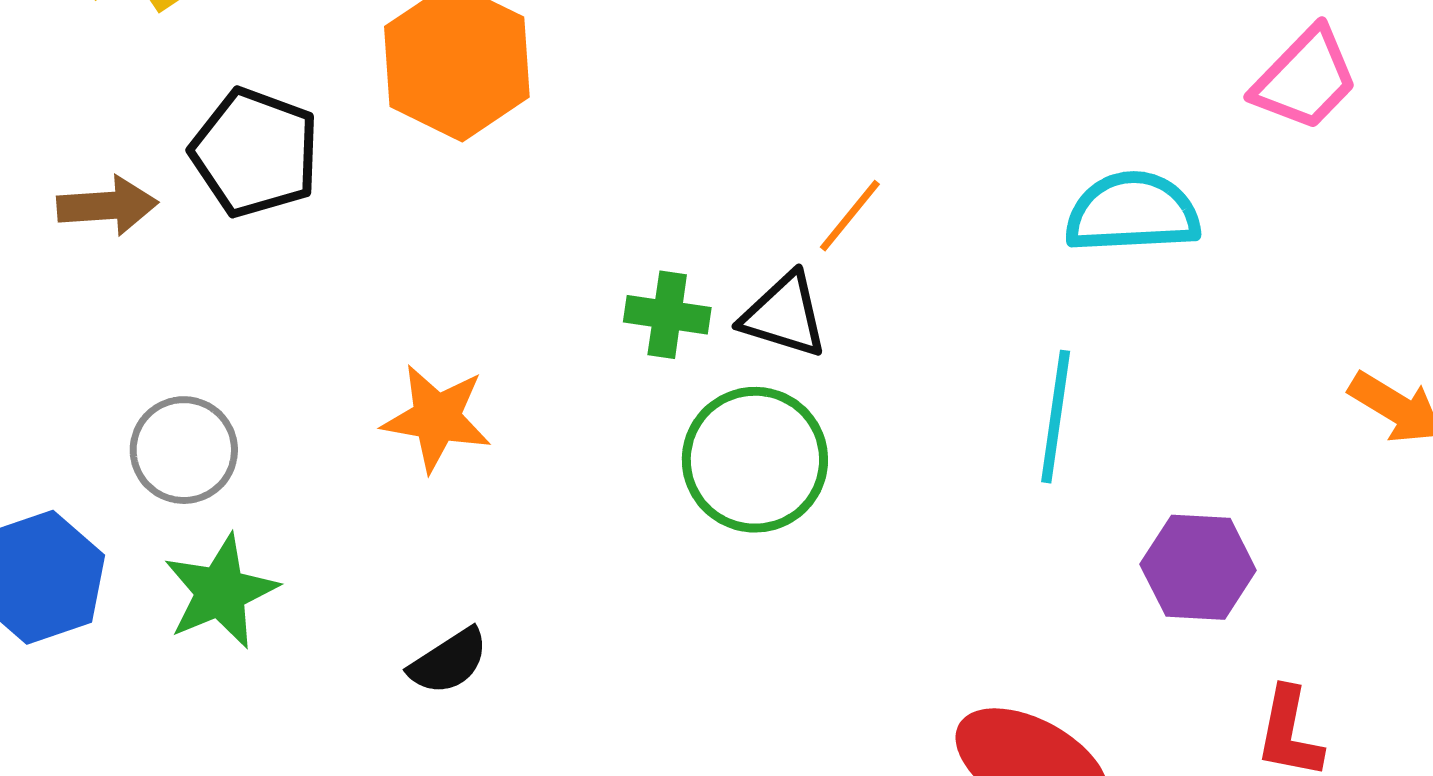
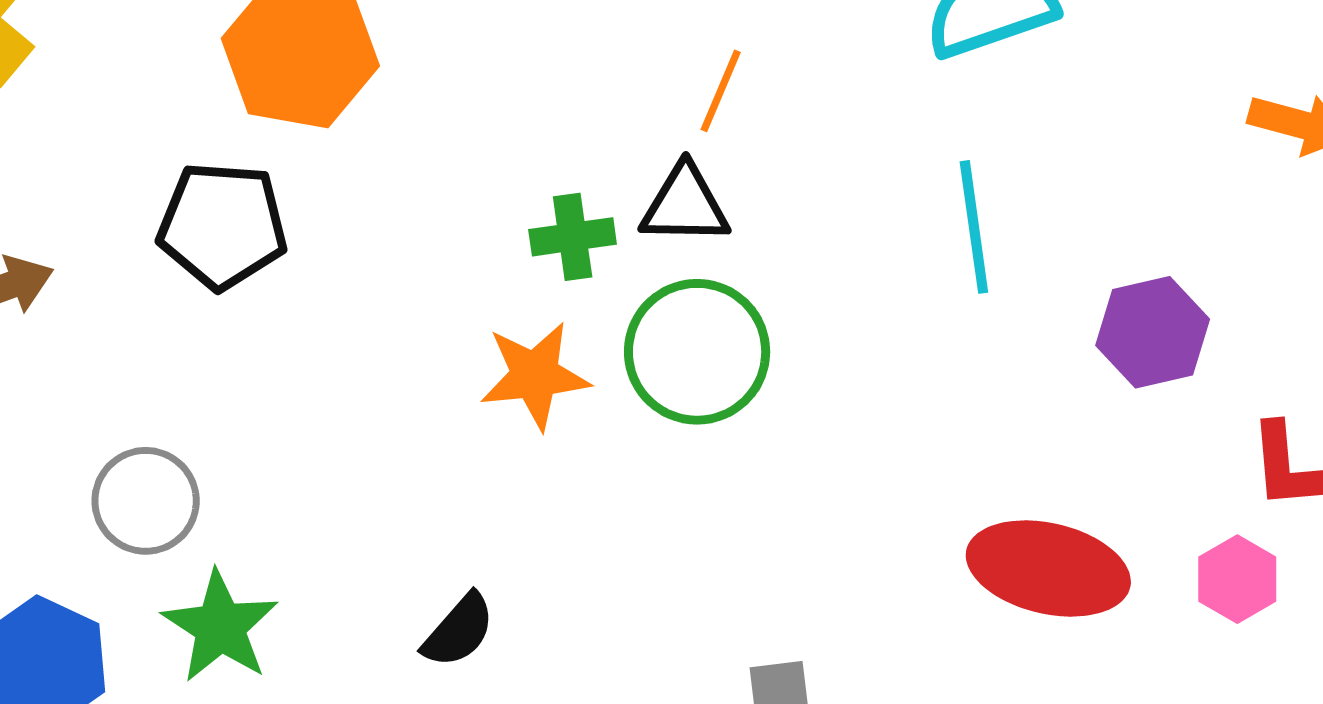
black pentagon: (255, 153) -> (222, 225), moved
orange star: (437, 418) -> (535, 375), moved

